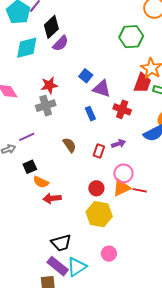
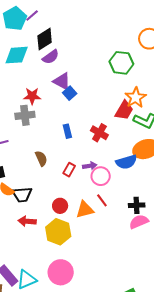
purple triangle: (102, 89) -> (62, 81), moved
pink circle: (123, 173) -> (101, 176), moved
red line: (140, 190) -> (102, 200), moved, turned 32
red arrow: (52, 198) -> (27, 221), moved
black trapezoid: (61, 243) -> (22, 195), moved
pink circle: (109, 254) -> (61, 272), size x1.6

